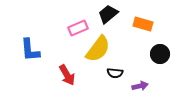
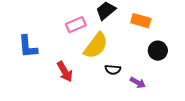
purple arrow: (140, 86) -> (138, 83), turned 42

